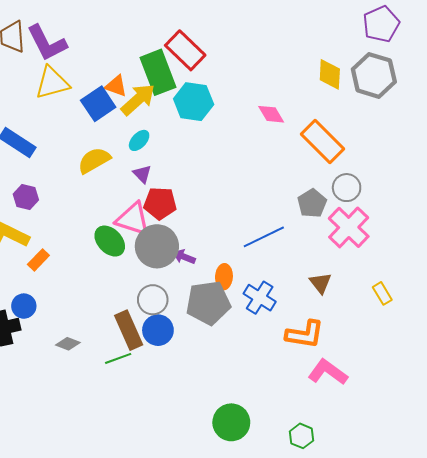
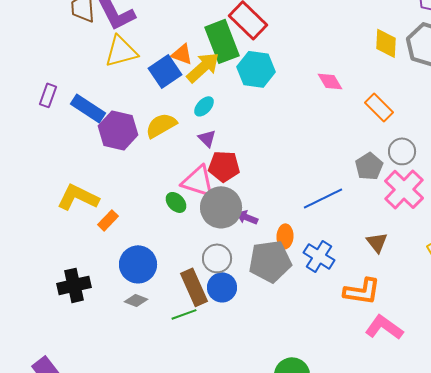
orange rectangle: (322, 141) -> (379, 107), size x0.7
purple hexagon: (26, 197) -> (118, 130), moved, size x1.6
green ellipse: (110, 241) -> (176, 202), size x0.7
blue circle: (24, 306) -> (138, 264), moved, size x1.6

